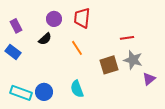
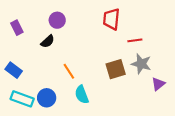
red trapezoid: (82, 18) -> (111, 19), moved
orange line: (77, 48) -> (69, 71), moved
blue rectangle: (13, 52) -> (14, 70), moved

